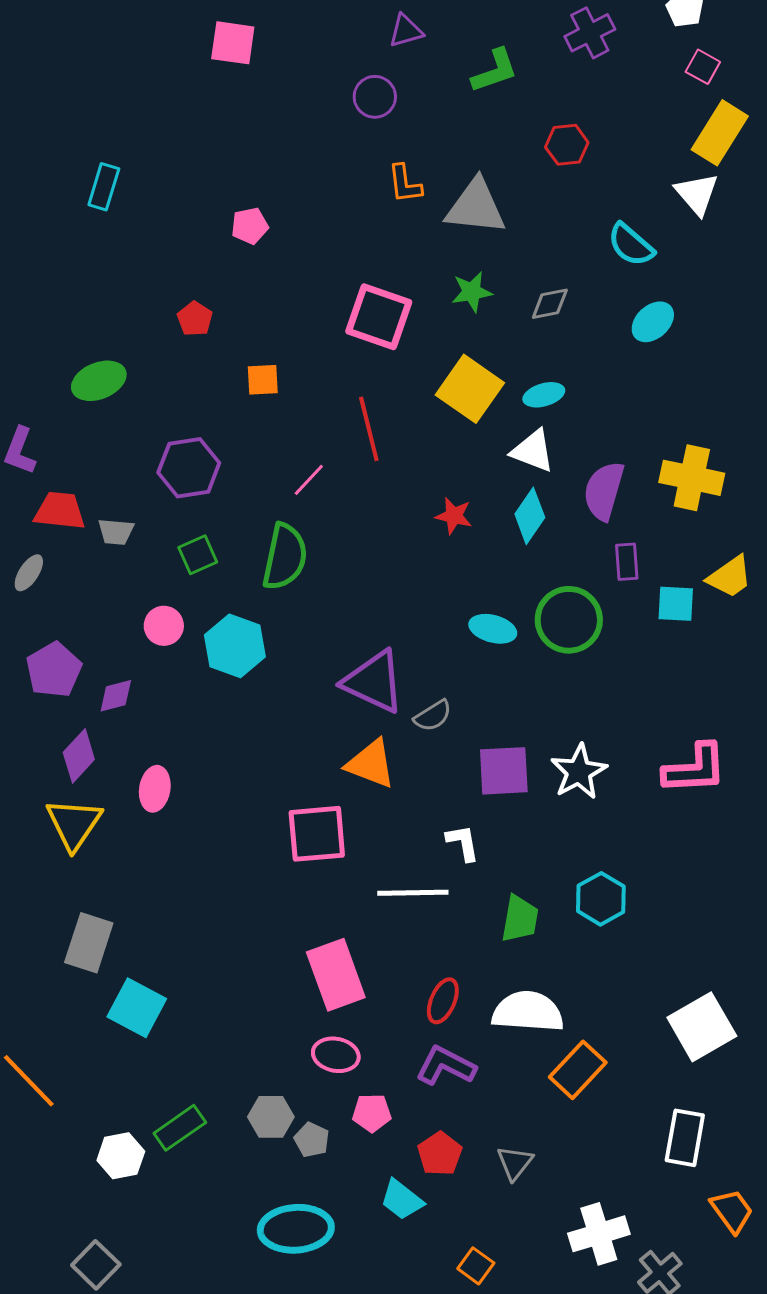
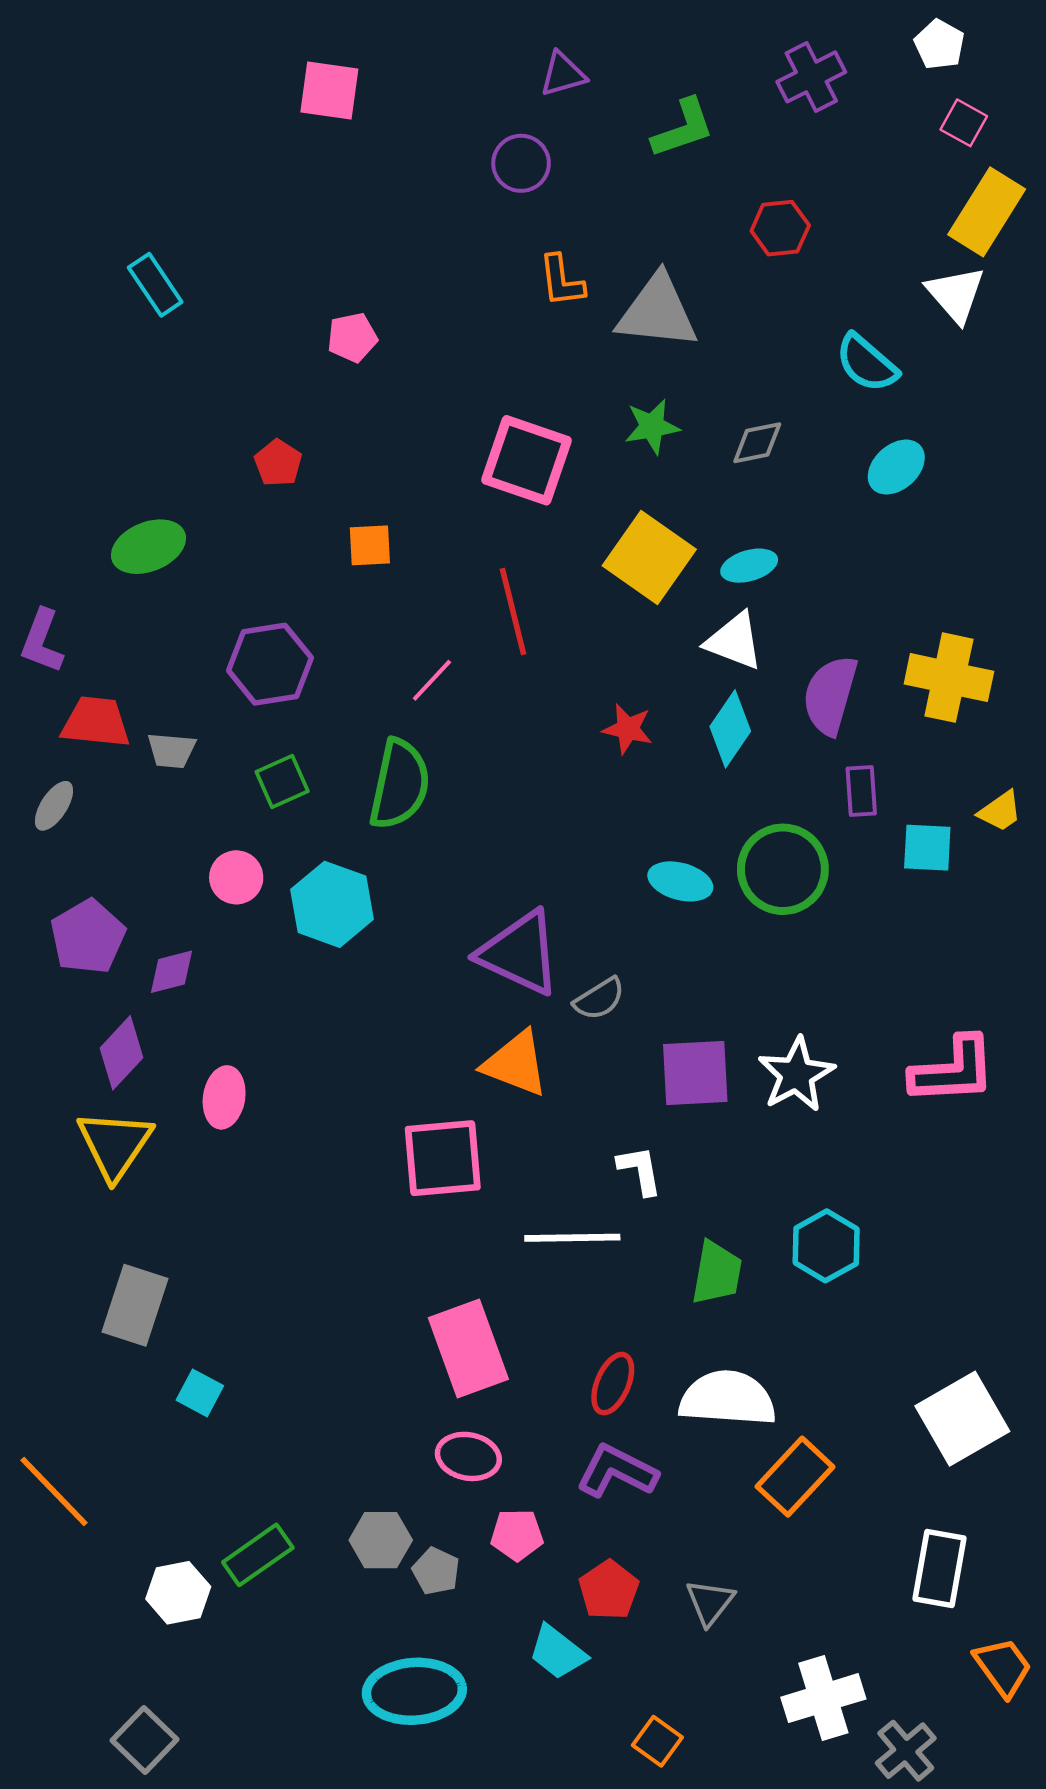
cyan rectangle: (104, 187) -> (155, 285), turned -51
yellow trapezoid: (730, 577) -> (1000, 811), size x0.7
cyan square: (137, 1008) -> (200, 1393), size x0.6

